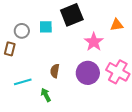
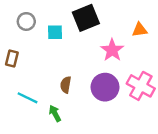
gray circle: (22, 31) -> (26, 21), moved
cyan line: (23, 82) -> (27, 98), turned 42

